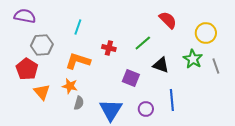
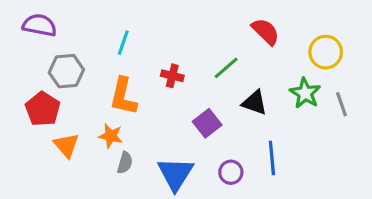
orange L-shape: (78, 61) -> (123, 96), turned -95
purple square: (131, 78) -> (207, 123), turned 30

